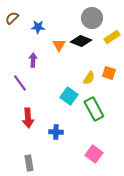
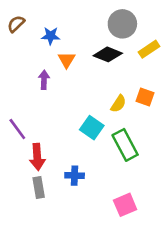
orange triangle: (59, 45) -> (67, 60), moved
purple line: (20, 83) -> (17, 129), moved
pink square: (94, 154) -> (125, 205), turned 30
gray rectangle: (29, 163) -> (39, 188), moved

